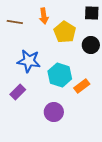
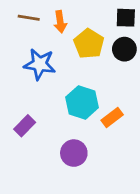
brown line: (15, 22) -> (29, 18), moved
black circle: (91, 45) -> (124, 49), moved
blue star: (29, 61) -> (40, 64), moved

